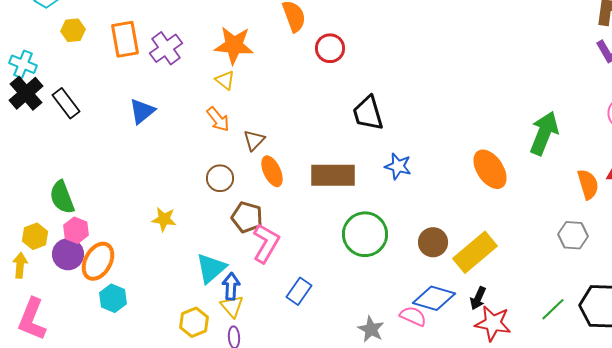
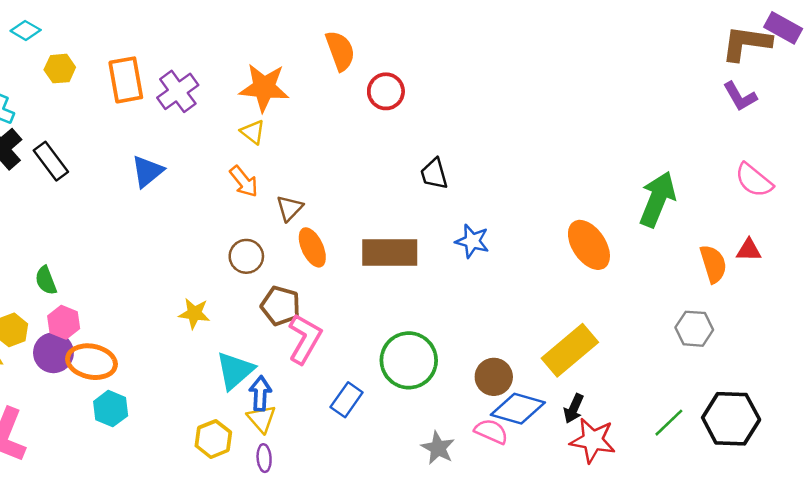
black trapezoid: (368, 113) -> (434, 174), size x0.7
green semicircle: (62, 197) -> (46, 280), size x0.7
yellow star: (164, 219) -> (194, 313), moved
green circle: (365, 234) -> (409, 360), moved
brown circle: (433, 242) -> (494, 377), moved
orange ellipse: (98, 261) -> (92, 362), turned 72

